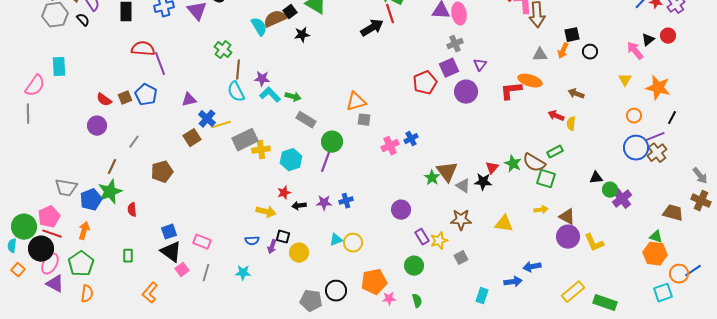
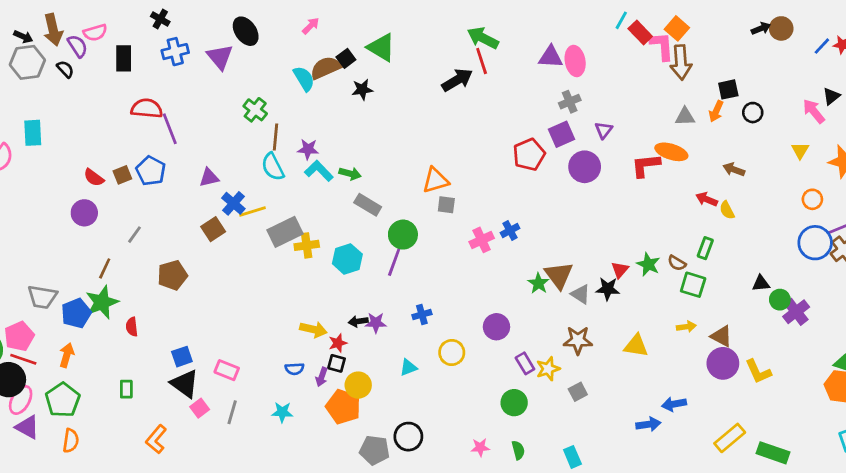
yellow semicircle: (571, 124) -> (727, 210), turned -32
green rectangle: (555, 152) -> (705, 248), turned -42
brown semicircle: (534, 163) -> (677, 263), size x0.6
red star: (284, 193) -> (338, 343), moved
purple star: (324, 203) -> (376, 323), moved
yellow circle: (353, 243) -> (452, 353), moved
orange pentagon: (374, 282) -> (343, 407), moved, turned 30
cyan rectangle: (482, 296) -> (572, 457), moved, turned -42

